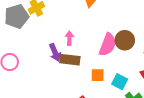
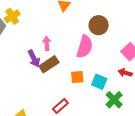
brown circle: (125, 40) -> (99, 25), moved
brown rectangle: (70, 60) -> (49, 64), turned -36

